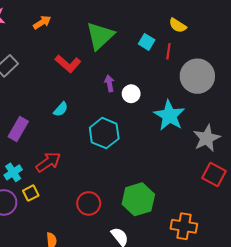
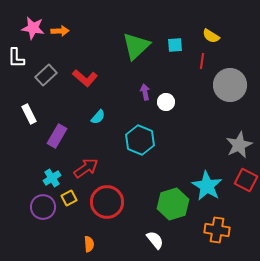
orange arrow: (42, 22) -> (60, 31), moved, turned 30
cyan square: (147, 42) -> (175, 45), moved, turned -35
red L-shape: (68, 64) -> (85, 78), moved
cyan star: (169, 115) -> (207, 186), moved
red circle: (89, 203) -> (107, 202), moved, size x1.4

